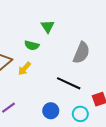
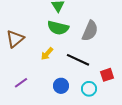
green semicircle: (32, 45) -> (58, 28), moved, size x1.5
yellow arrow: (24, 69) -> (47, 54), moved

